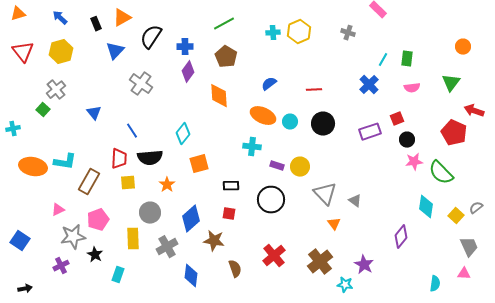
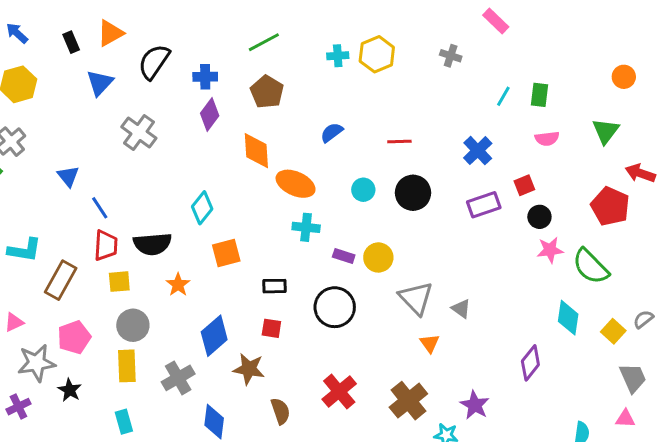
blue cross: (369, 85) -> (478, 151), moved
orange ellipse: (263, 116) -> (296, 184), moved
blue line: (132, 131) -> (100, 208), moved
gray circle: (150, 213) -> (133, 325), moved
cyan rectangle: (118, 275) -> (124, 422), moved, turned -35

